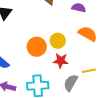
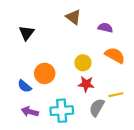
orange circle: (37, 47) -> (45, 73), moved

